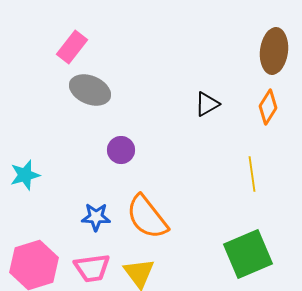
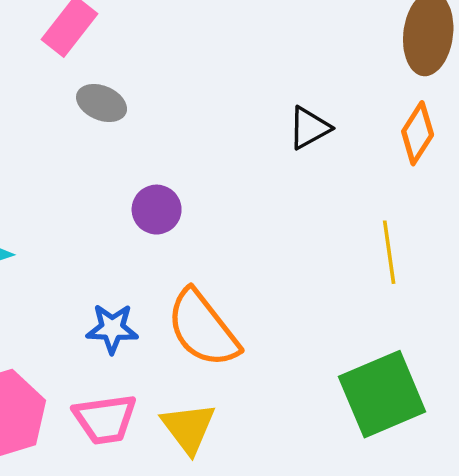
gray ellipse: (90, 90) -> (102, 103), size x0.7

